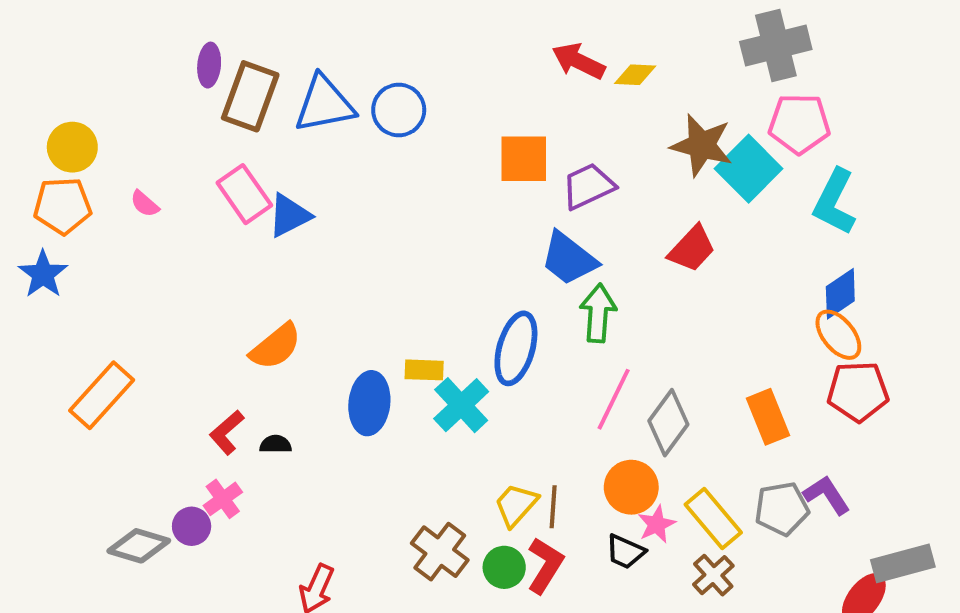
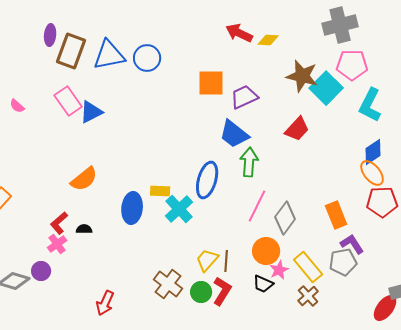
purple L-shape: (827, 495) -> (352, 244), moved
pink cross: (223, 499) -> (57, 244), moved

